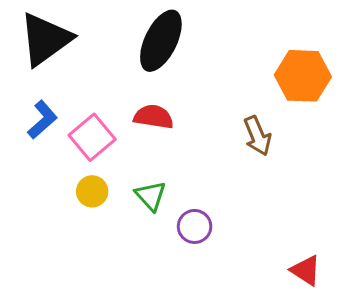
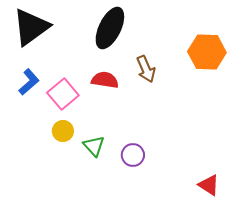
brown arrow: (257, 136) -> (146, 69), moved
green triangle: (151, 196) -> (94, 146), moved

